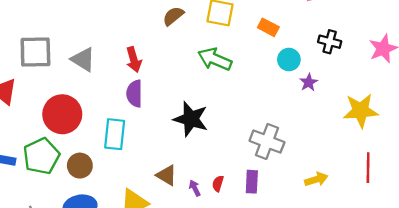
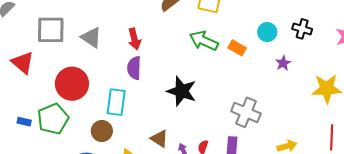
orange rectangle: (268, 27) -> (237, 48), moved
cyan circle: (289, 60) -> (267, 32), moved
brown circle: (80, 166) -> (102, 131), moved

